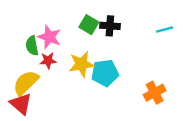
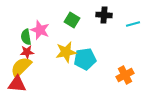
black cross: (110, 26) -> (104, 15), moved
red star: (48, 60) -> (27, 52), moved
red triangle: (21, 104) -> (17, 84), turned -36

